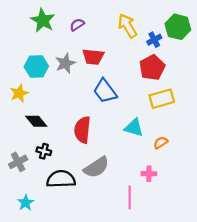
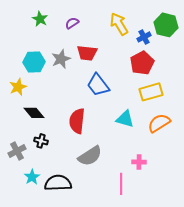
green star: (43, 20) -> (40, 19), size x0.7
orange semicircle: (161, 143) -> (159, 123), moved, size x1.6
black semicircle: (61, 179) -> (58, 183), moved
cyan star: (26, 203) -> (32, 177), moved

